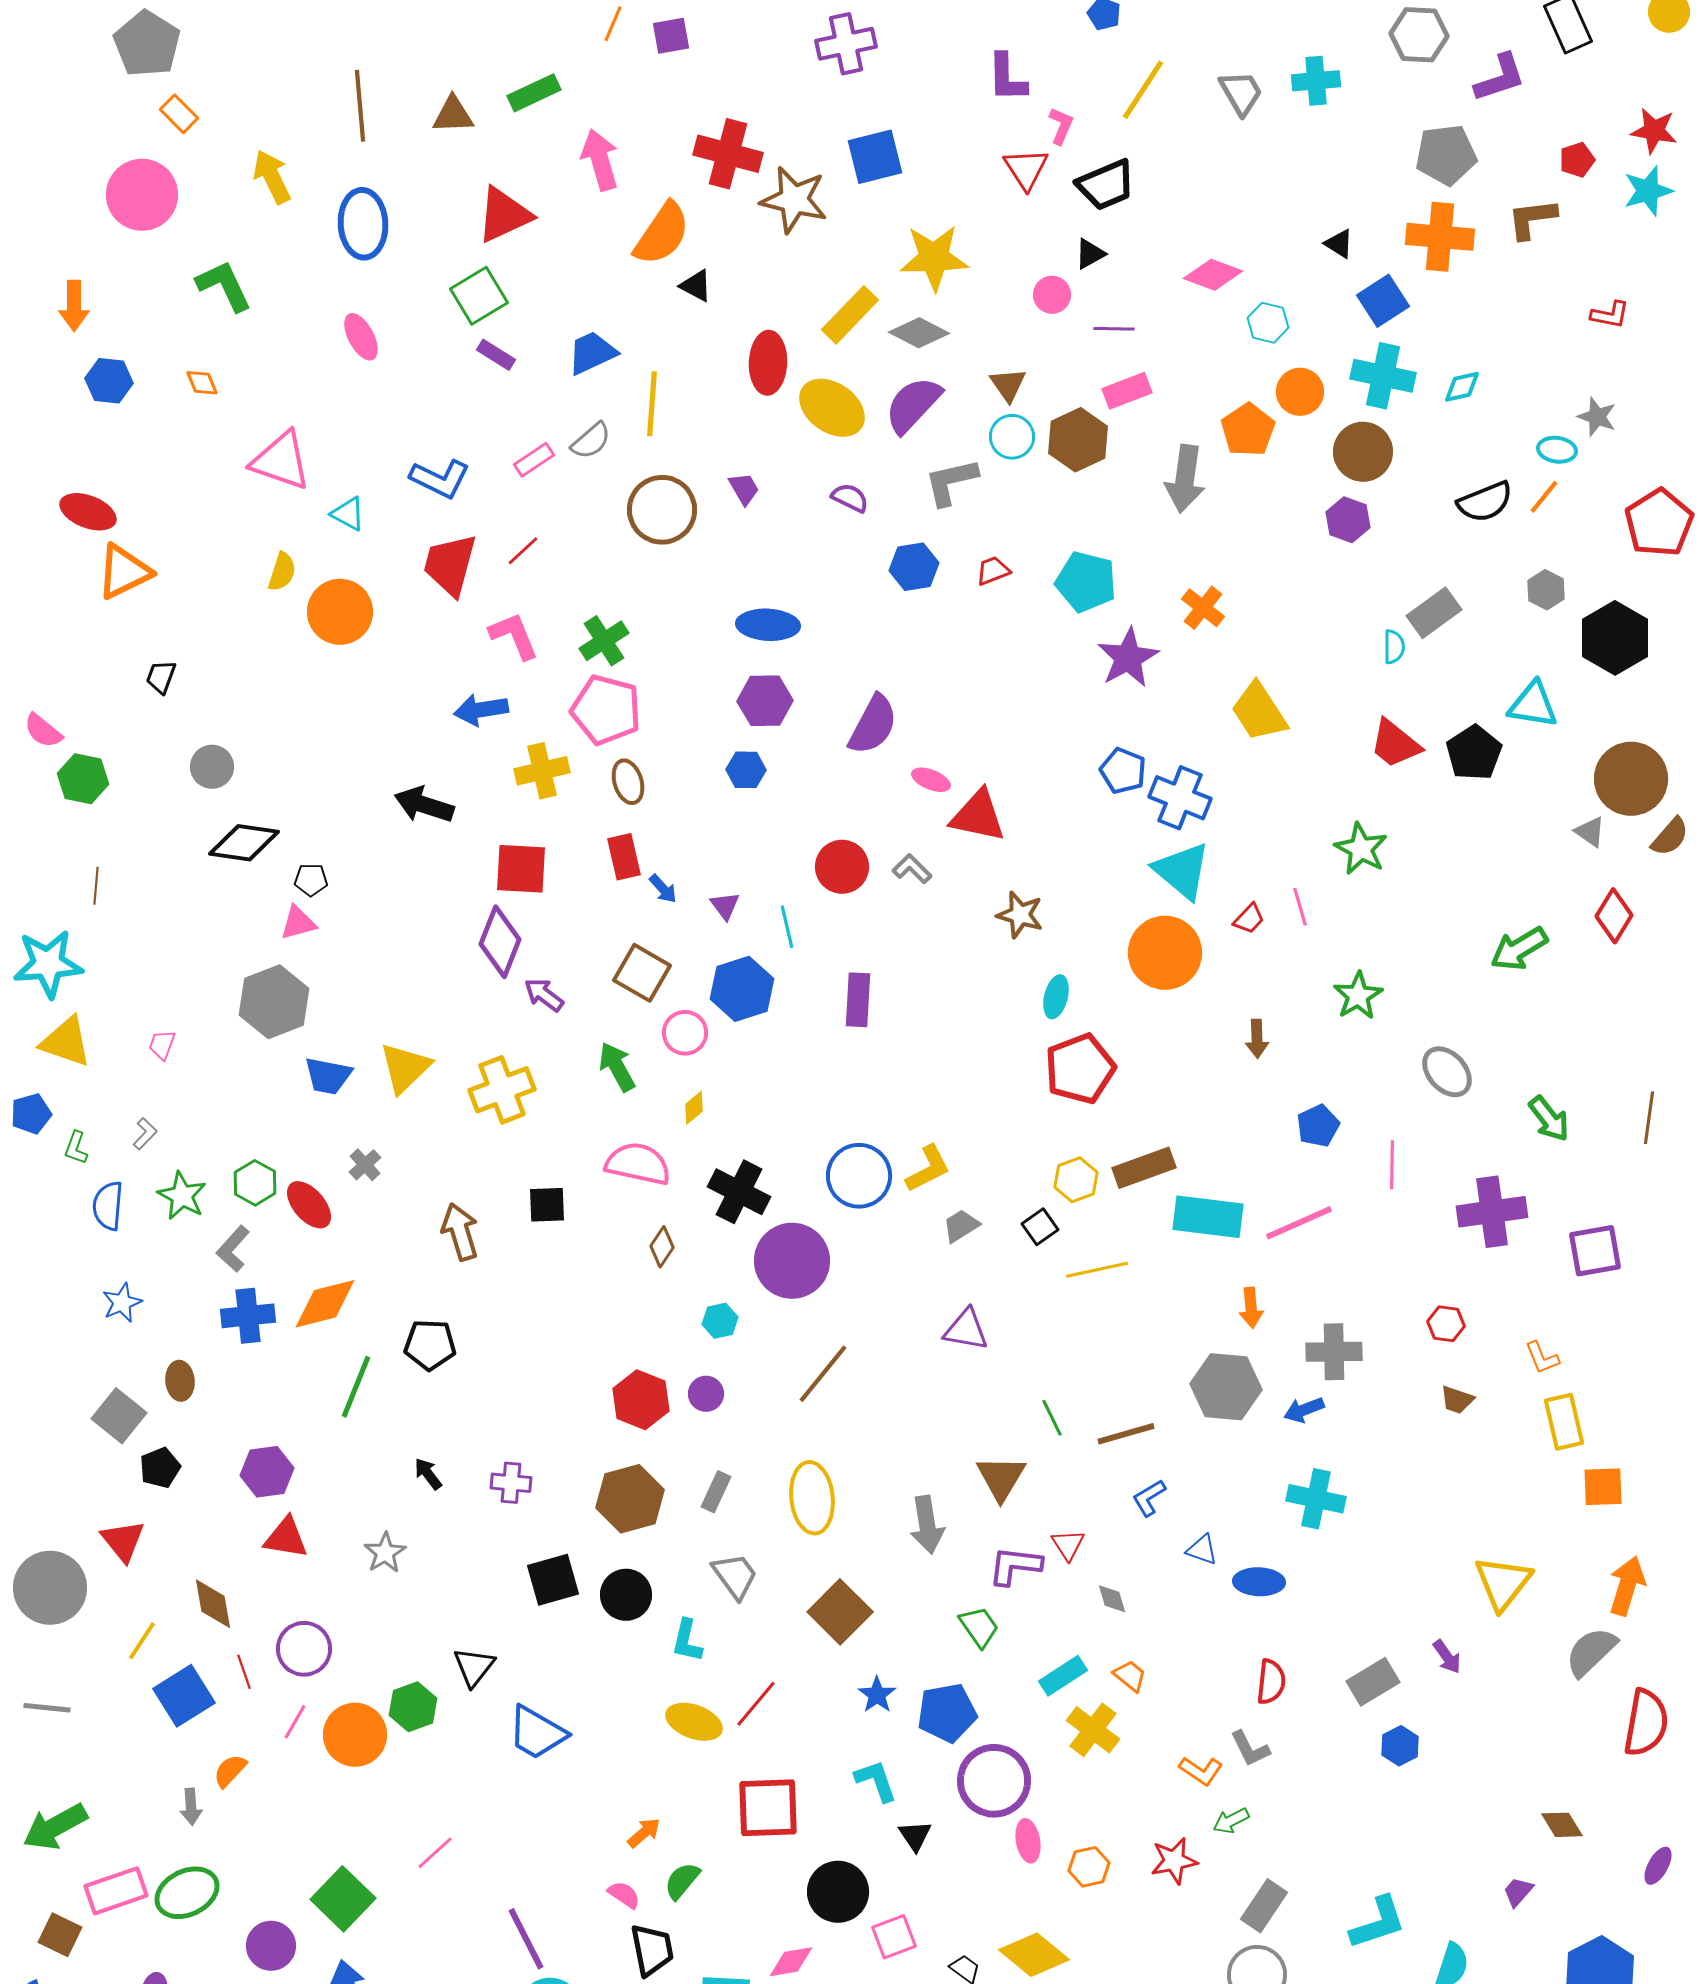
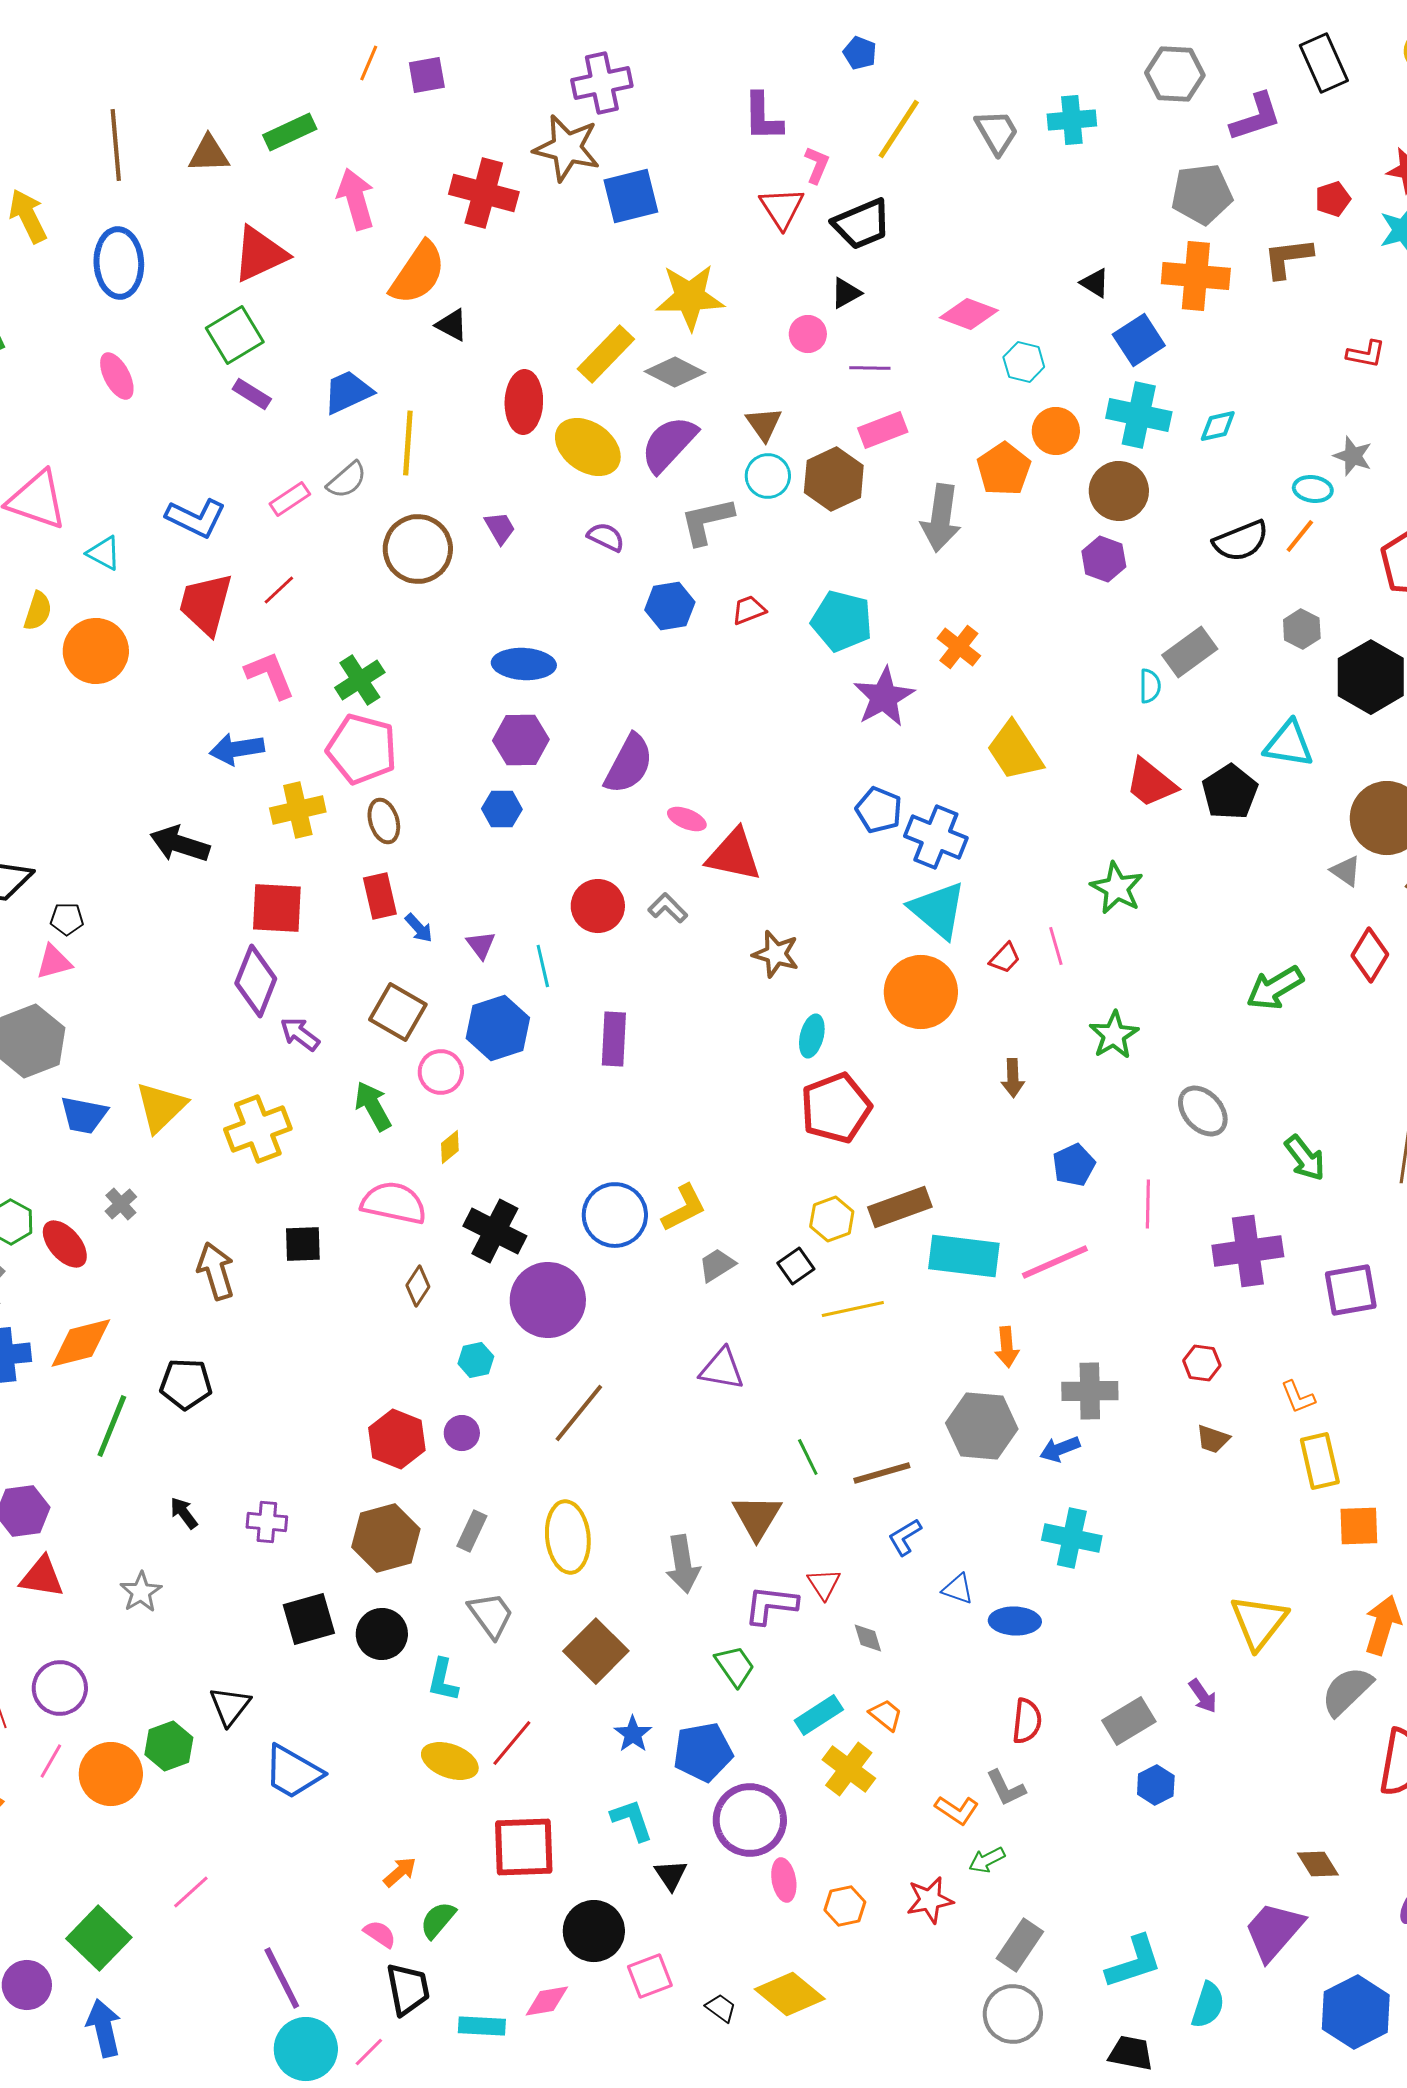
brown star: (794, 200) -> (567, 148), moved
purple trapezoid: (1518, 1892) -> (1274, 1931), size x2.0

